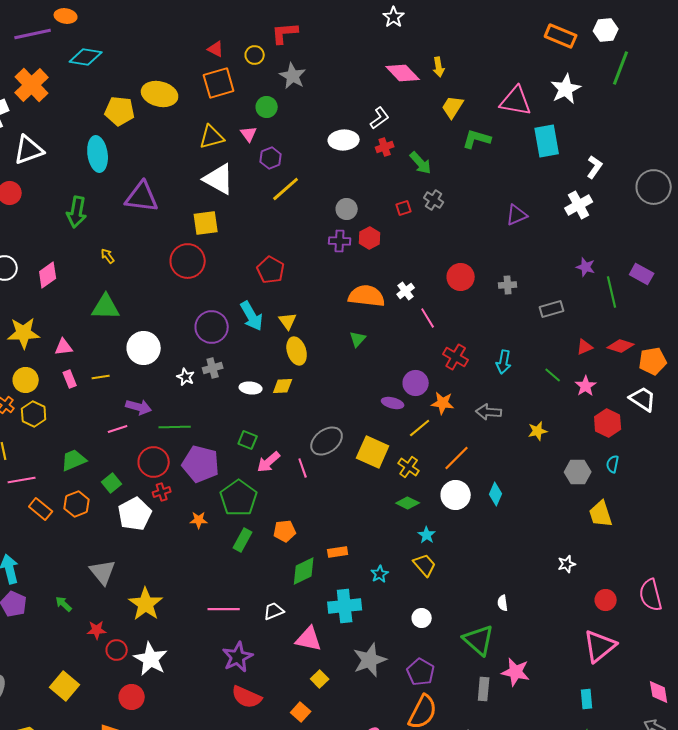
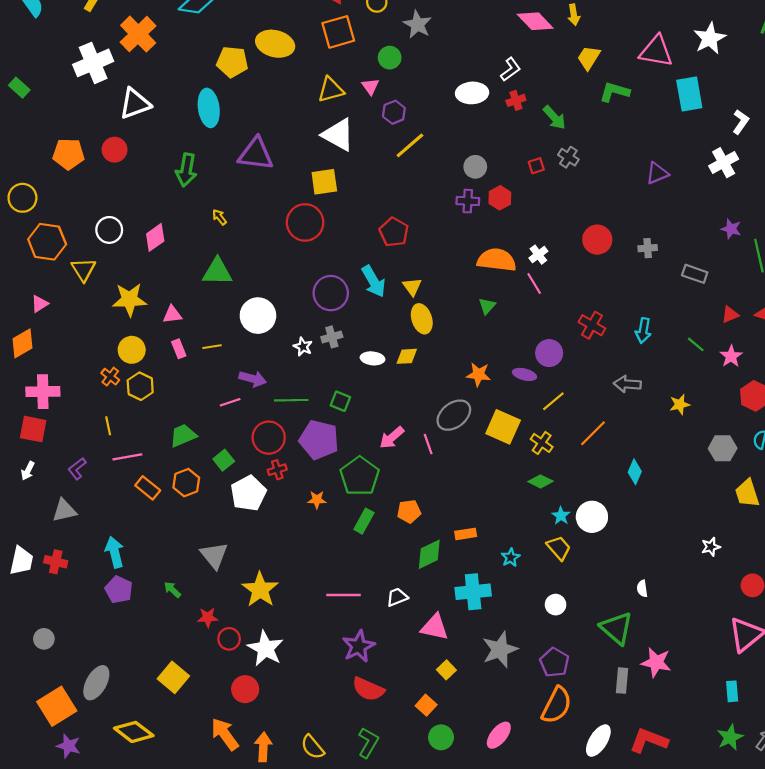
gray rectangle: (552, 309) -> (695, 274), turned 35
pink line: (428, 318) -> (534, 283), moved
orange star: (443, 403) -> (478, 374), moved
green square: (248, 440) -> (340, 401), moved
white circle: (456, 495) -> (592, 517), moved

